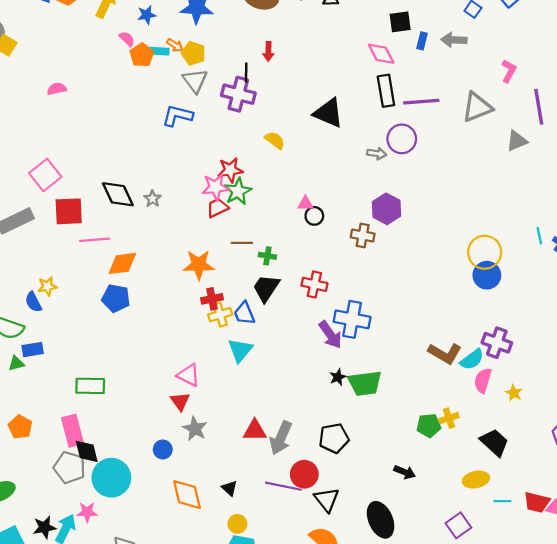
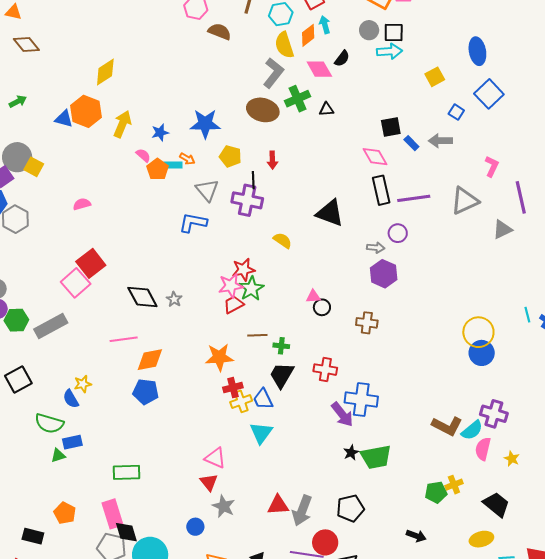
blue rectangle: (422, 41) -> (411, 143), turned -56
yellow pentagon: (193, 53) -> (230, 156), moved
purple circle: (402, 139) -> (398, 233), size x0.7
purple hexagon: (387, 209) -> (384, 274), moved
red square: (69, 211) -> (91, 263), moved, turned -32

